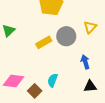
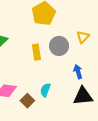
yellow rectangle: (44, 42) -> (36, 52), turned -70
black triangle: (90, 86) -> (83, 96), size x1.5

